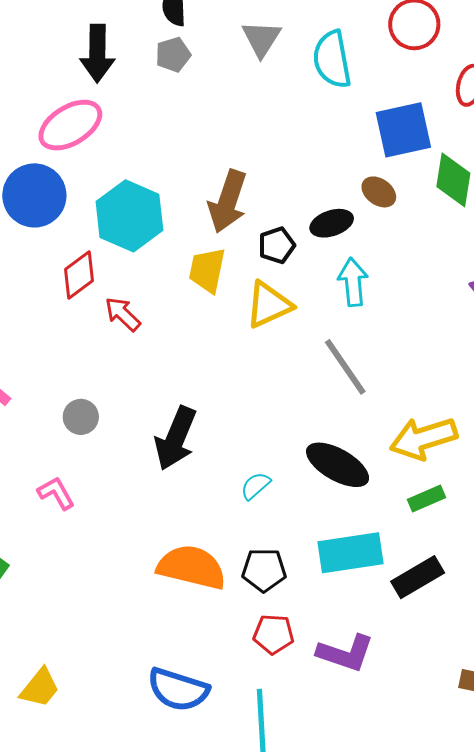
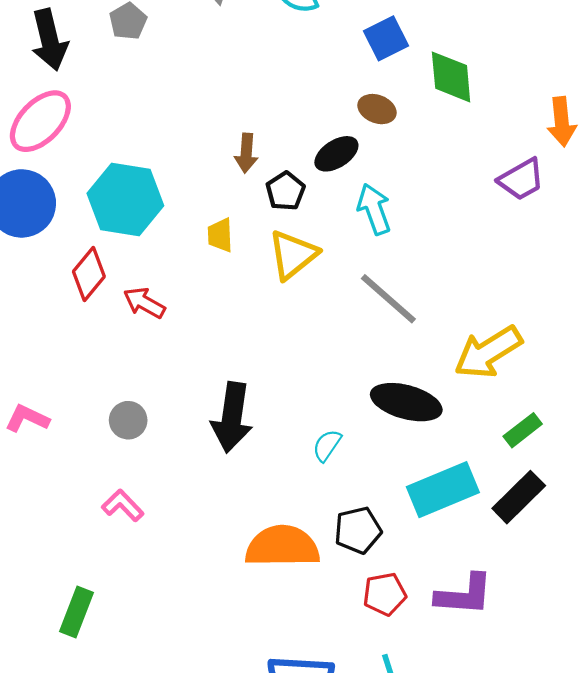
blue square: (403, 130) -> (386, 38), size x0.7
brown arrow: (228, 201) -> (246, 153), moved, size x0.6
yellow trapezoid: (207, 270) -> (220, 235), size x0.7
green rectangle: (426, 499) -> (523, 430), moved

